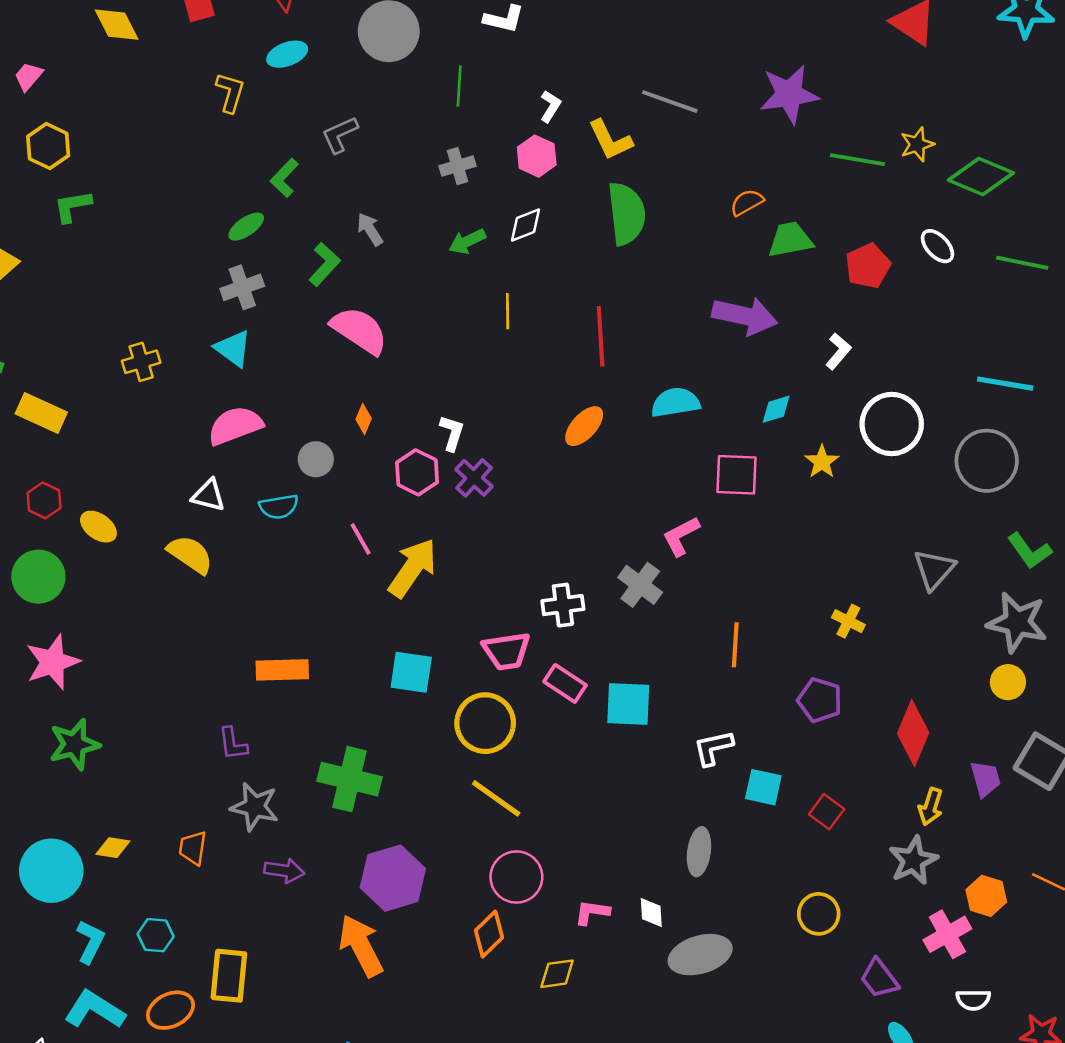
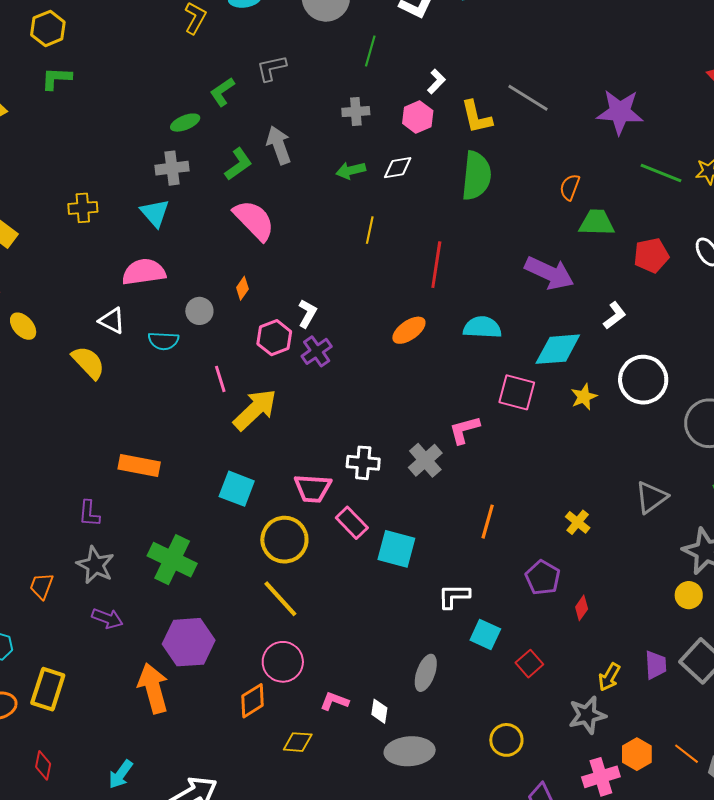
orange semicircle: (747, 202) -> (570, 187), turned -52
gray arrow: (370, 229) -> (279, 145), size x1.4
cyan diamond: (776, 409) -> (558, 349), size x1.8
red diamond: (913, 733) -> (582, 608), moved, size x0.5

